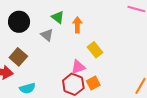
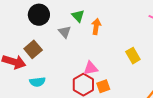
yellow rectangle: (95, 50) -> (133, 56), moved

